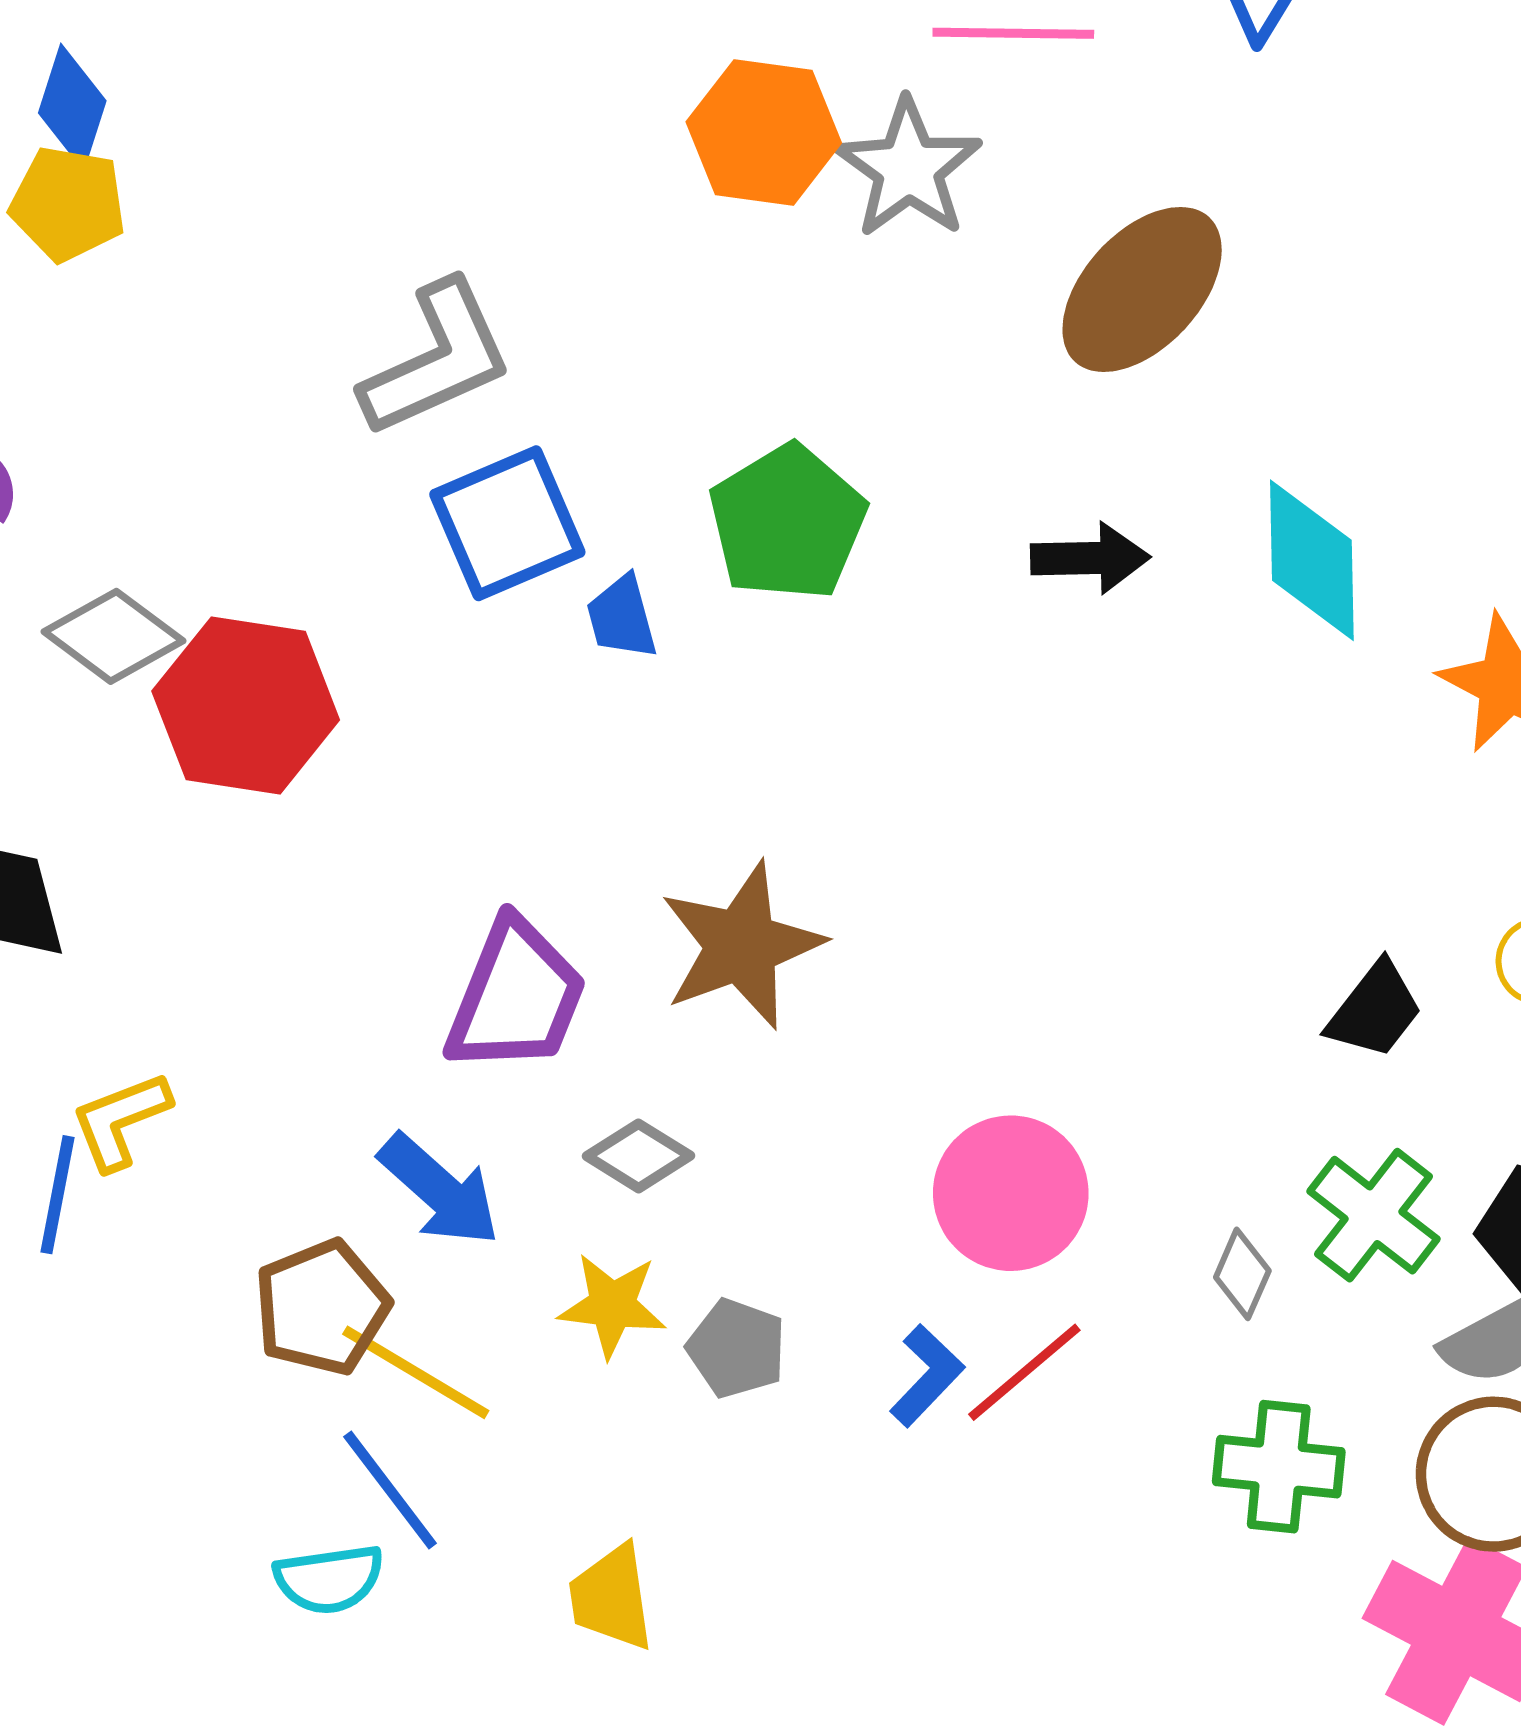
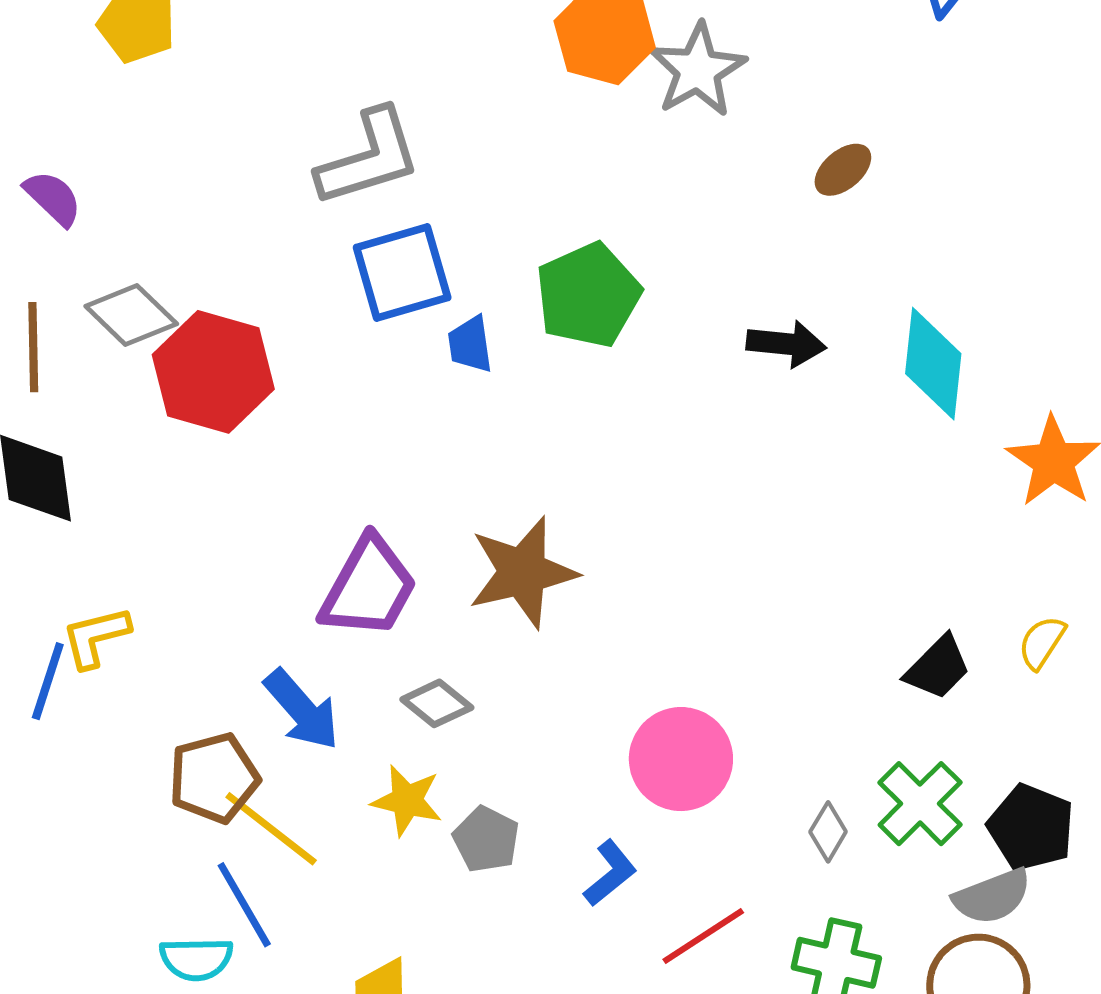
brown ellipse: (1142, 289) -> (843, 170), size x0.5
red line: (1024, 1372) -> (703, 936), moved

